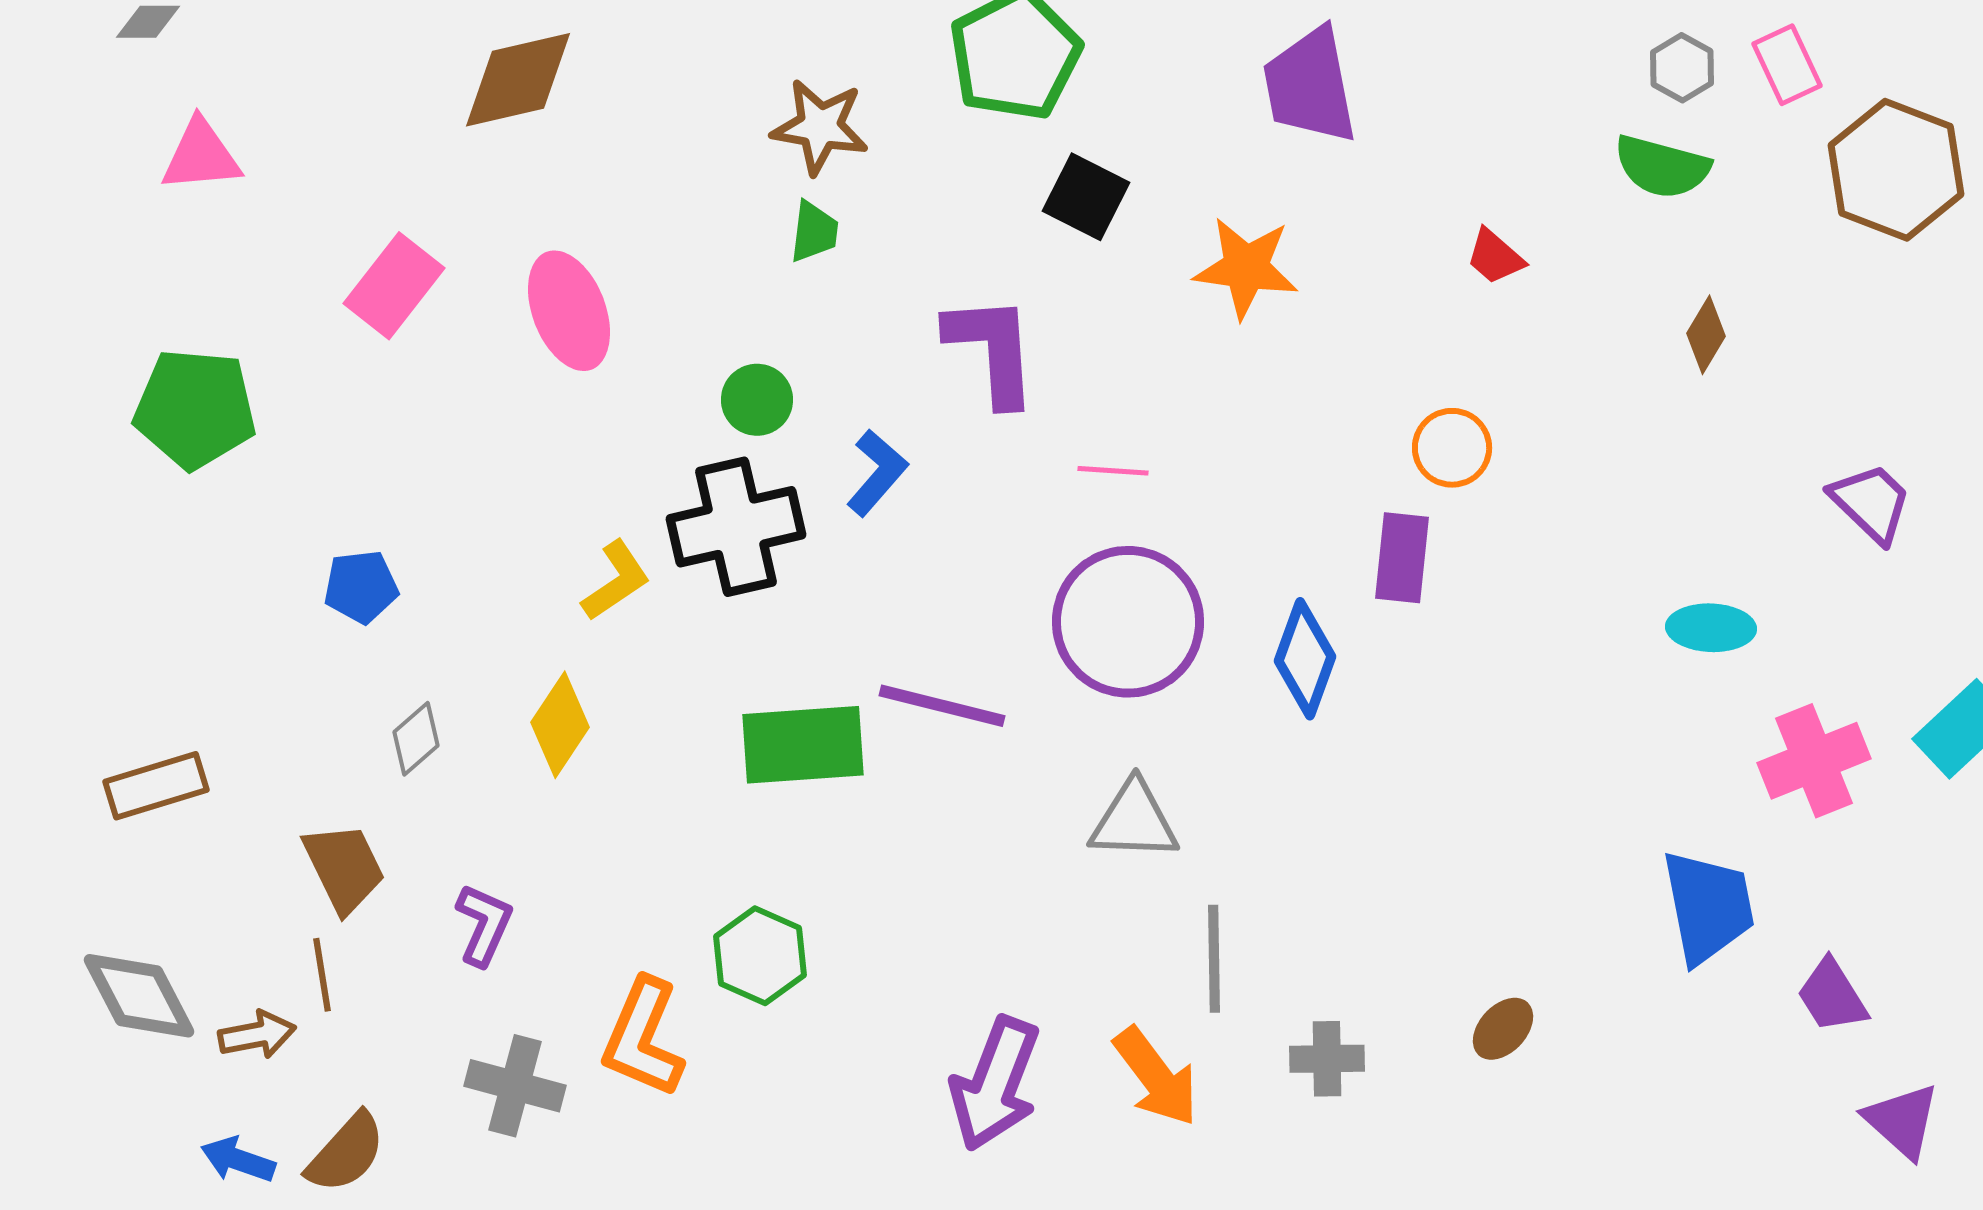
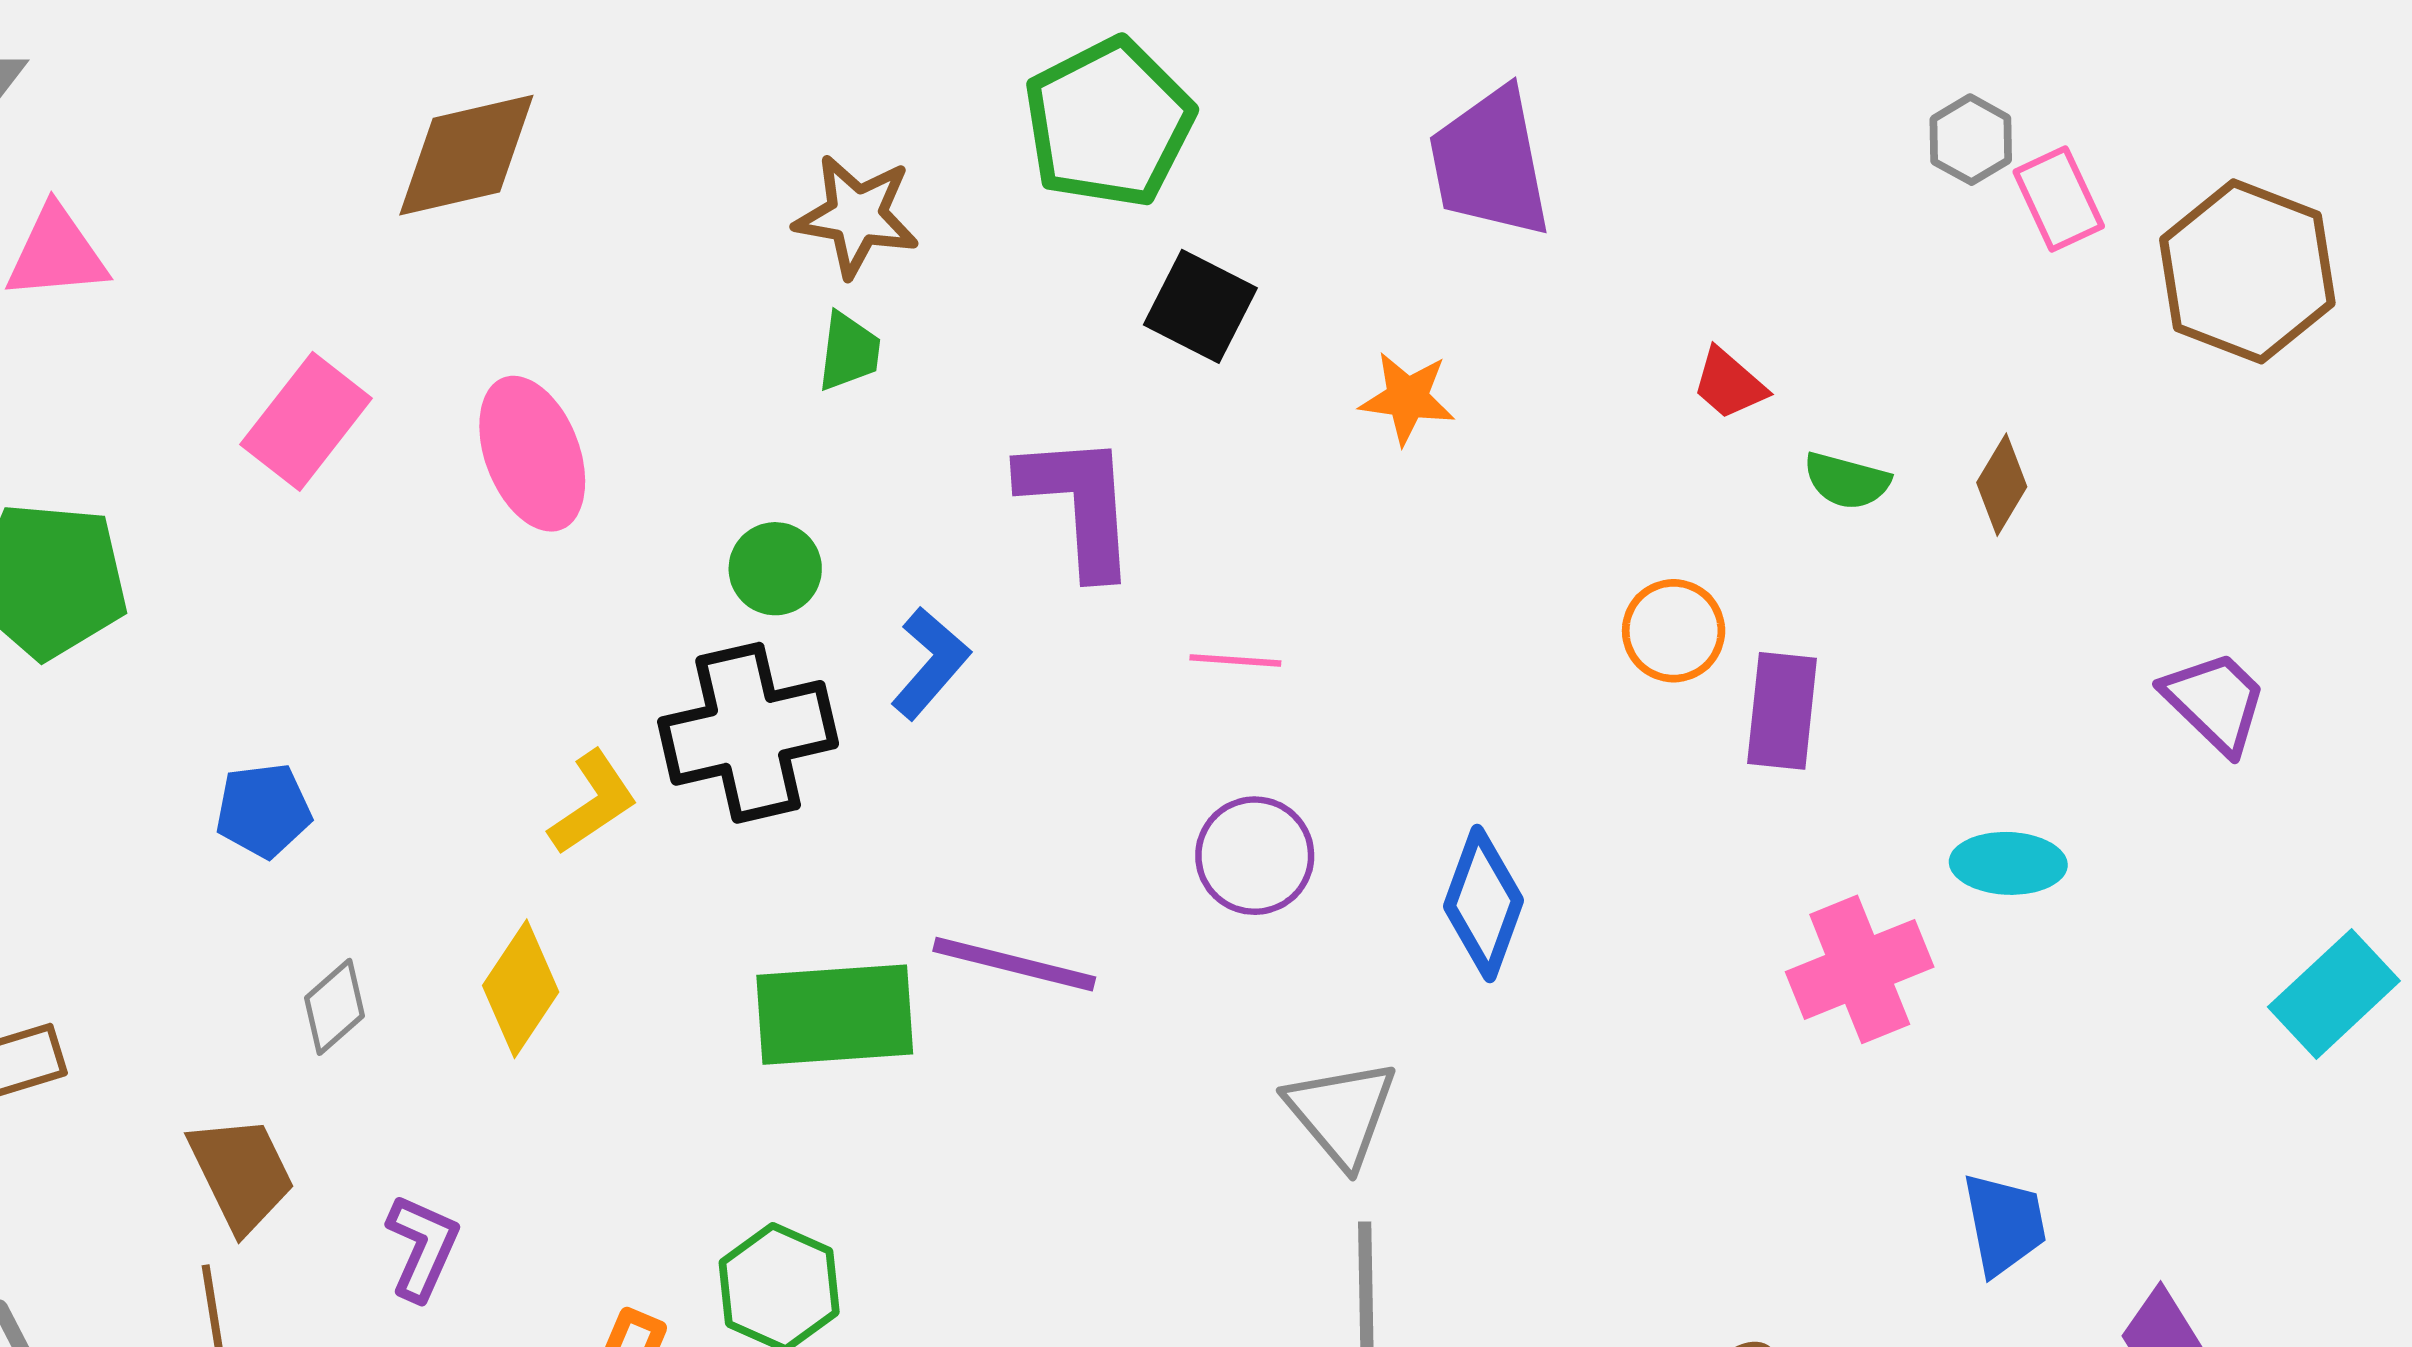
pink rectangle: (1787, 65) -> (2059, 199), moved
green semicircle: (1662, 167) -> (1847, 481), moved, size x0.7
orange star: (1246, 268) -> (1407, 398), size x0.7
purple rectangle: (1402, 558) -> (1782, 711), moved
purple circle: (1128, 622) -> (1255, 856), size x0.6
pink cross: (1814, 761) -> (1860, 969), moved
gray triangle: (1134, 821) -> (1341, 1113), moved, turned 48
blue trapezoid: (1708, 907) -> (2004, 1224), size x0.7

